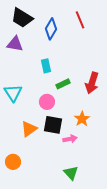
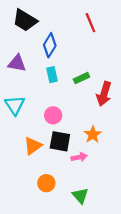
blue diamond: (51, 29) -> (50, 45), moved
purple triangle: (15, 44) -> (17, 63), moved
green rectangle: (63, 84) -> (81, 78), moved
orange circle: (13, 162) -> (46, 183), moved

